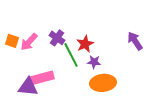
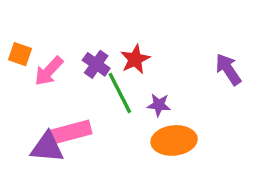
orange square: (12, 41) -> (20, 54), moved
red star: (85, 44) -> (135, 59), moved

